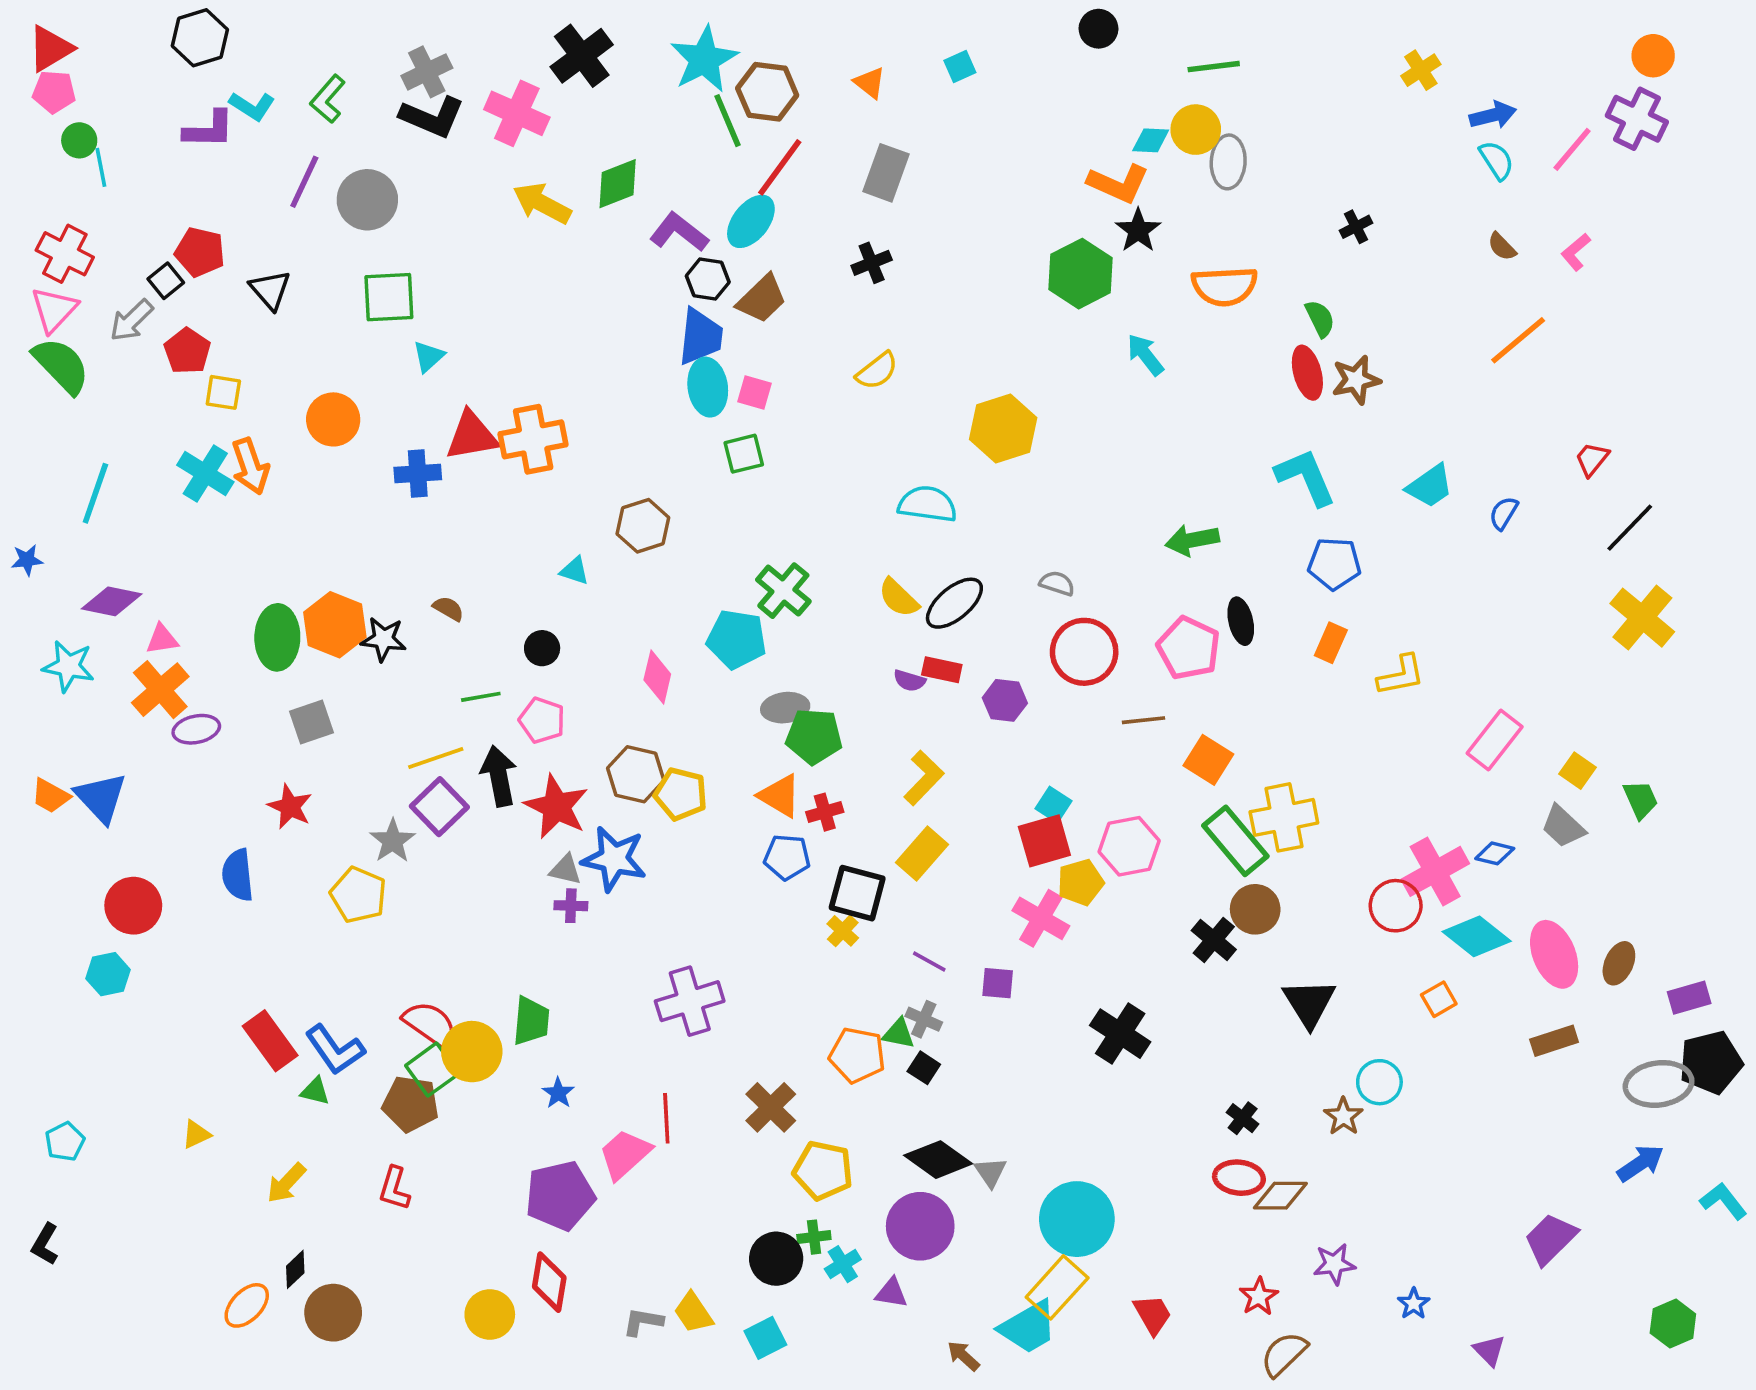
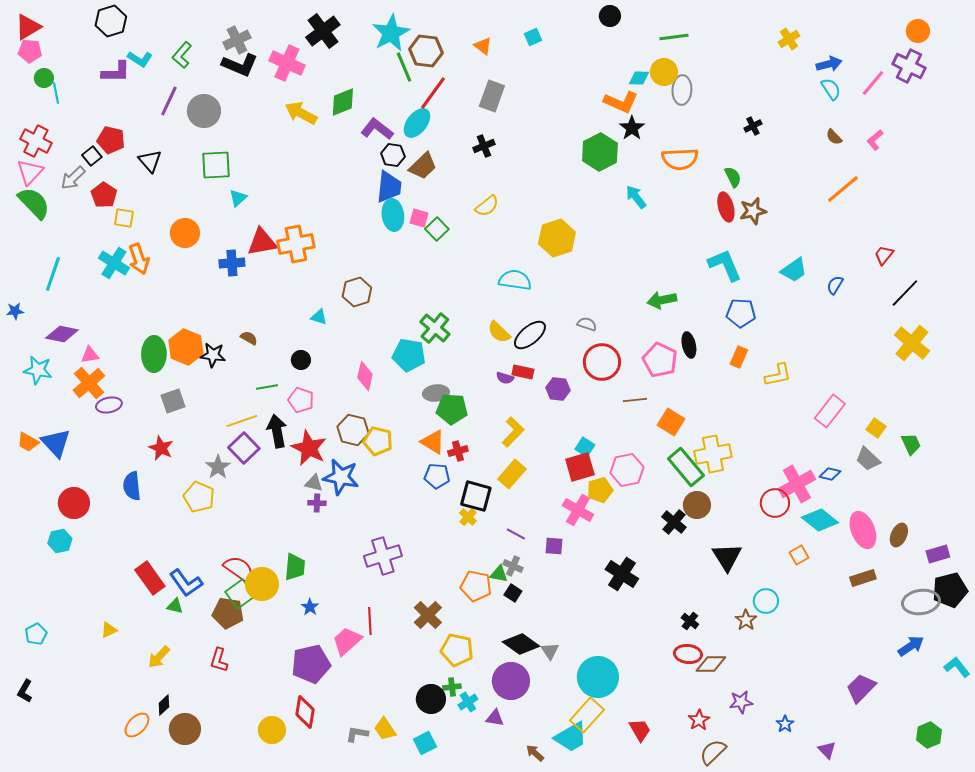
green square: (744, 454) -> (437, 229), moved, turned -30

